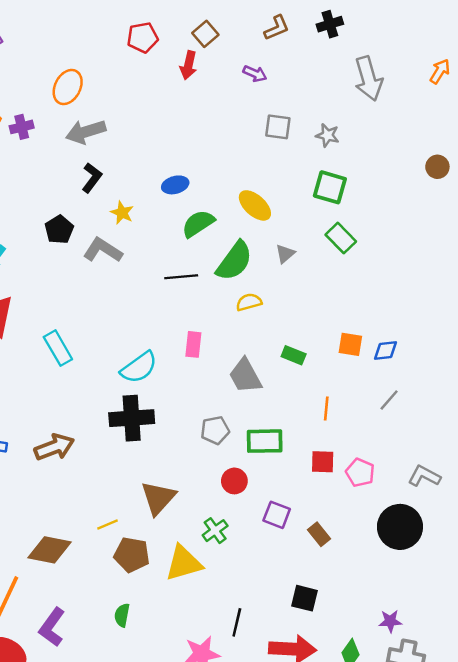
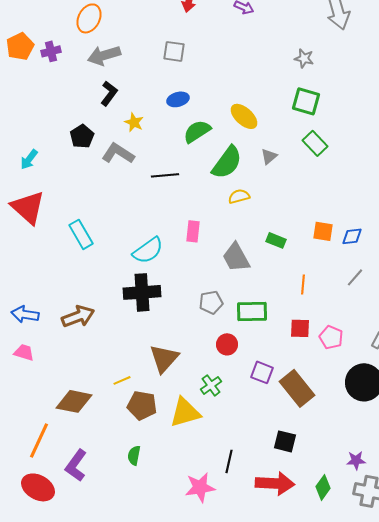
gray square: (278, 127) -> (174, 51), moved
black line: (181, 277) -> (165, 175), moved
brown rectangle: (319, 534) -> (297, 388), size x1.8

